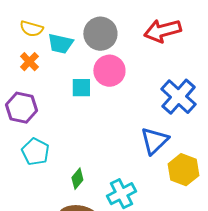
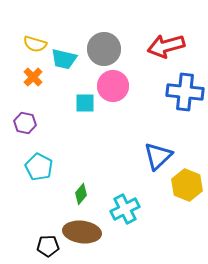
blue cross: (178, 97) -> (185, 92), moved, turned -36
purple hexagon: (21, 108) -> (25, 123), size x0.7

